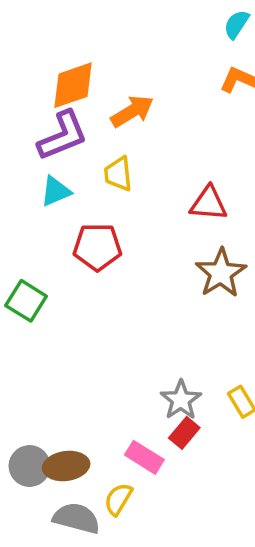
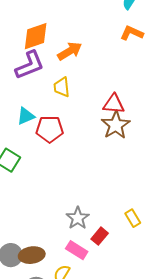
cyan triangle: (56, 191) -> (26, 116), moved
brown star: (221, 273) -> (116, 125), moved
gray star: (181, 400) -> (78, 218), moved

